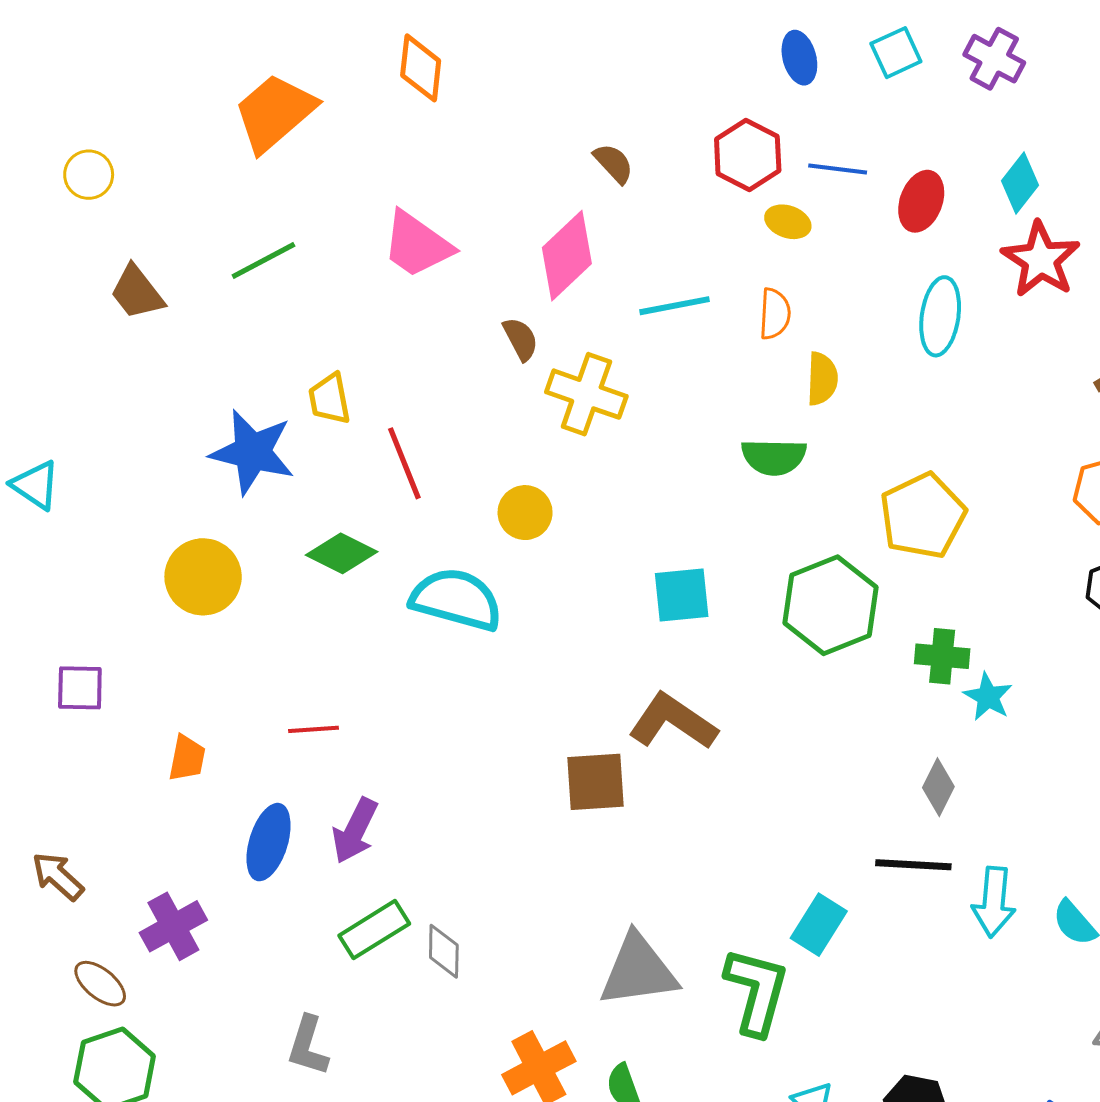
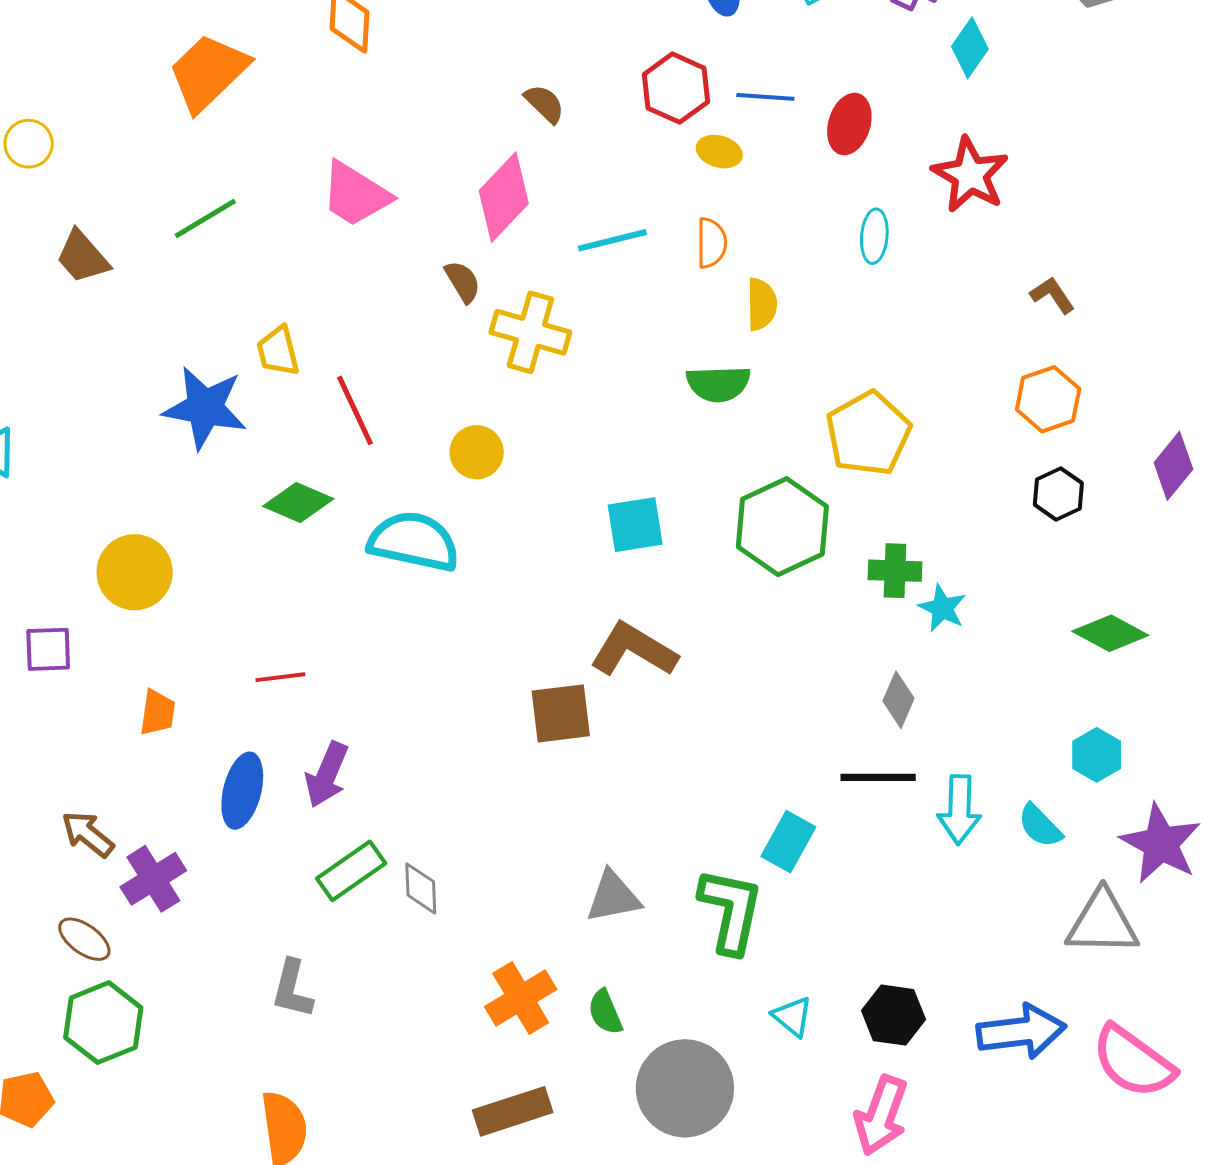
cyan diamond: (1020, 183) -> (970, 48), moved
cyan ellipse: (940, 316) -> (874, 236), size x0.7
yellow circle: (203, 577) -> (135, 572), moved
brown arrow: (58, 876) -> (88, 834), moved
gray triangle: (638, 971) -> (613, 897), size x0.7

